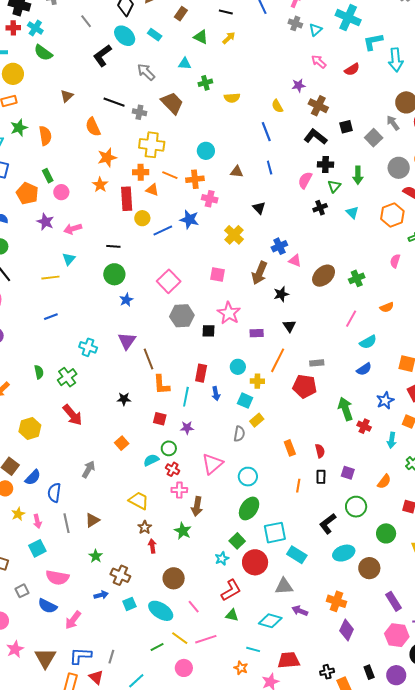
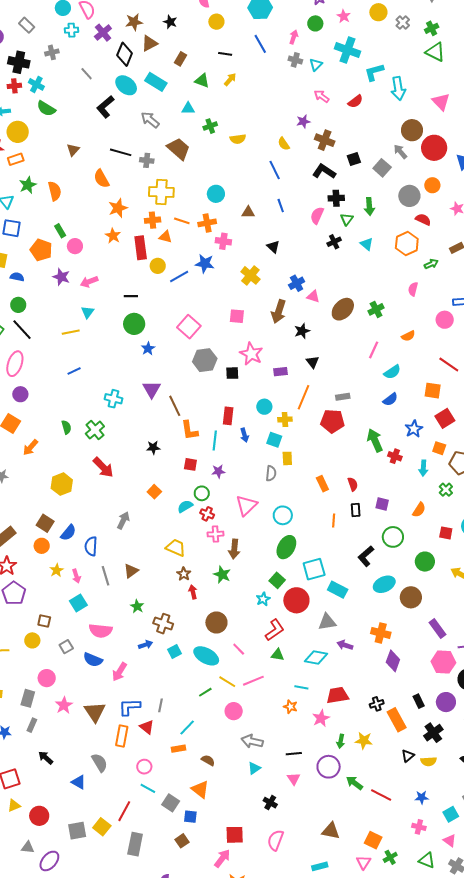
cyan rectangle: (155, 35) -> (156, 82), size x1.5
yellow rectangle: (257, 420) -> (287, 458), turned -48

